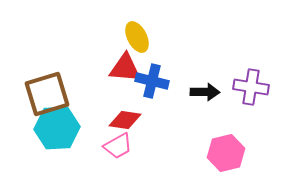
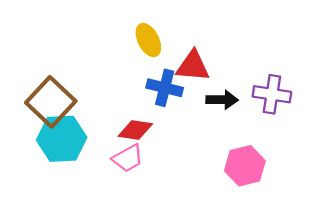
red triangle: (125, 68) -> (193, 66), moved
brown square: (47, 94) -> (51, 102), turned -30

